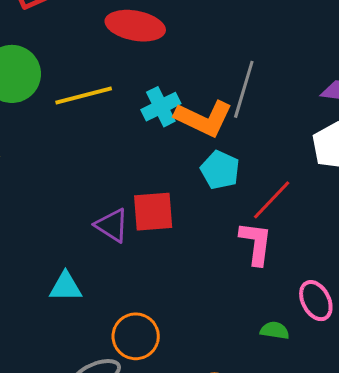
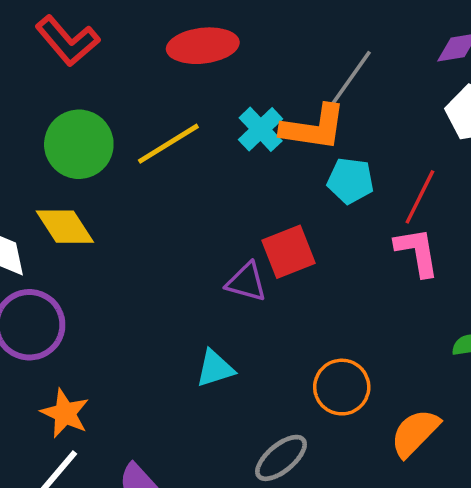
gray line: (244, 89) -> (349, 80), turned 36
orange circle: (136, 336) -> (342, 387), moved

